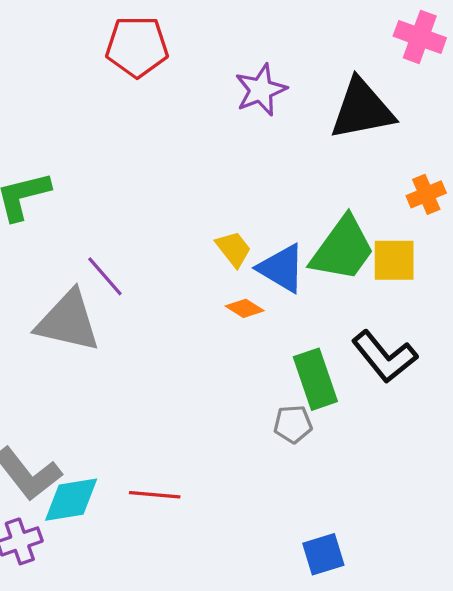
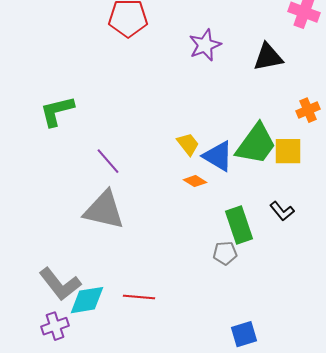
black triangle: (362, 109) -> (268, 57), size x0.7
gray triangle: (68, 321) -> (104, 210), moved
black L-shape: (384, 357) -> (282, 211), size x0.6

